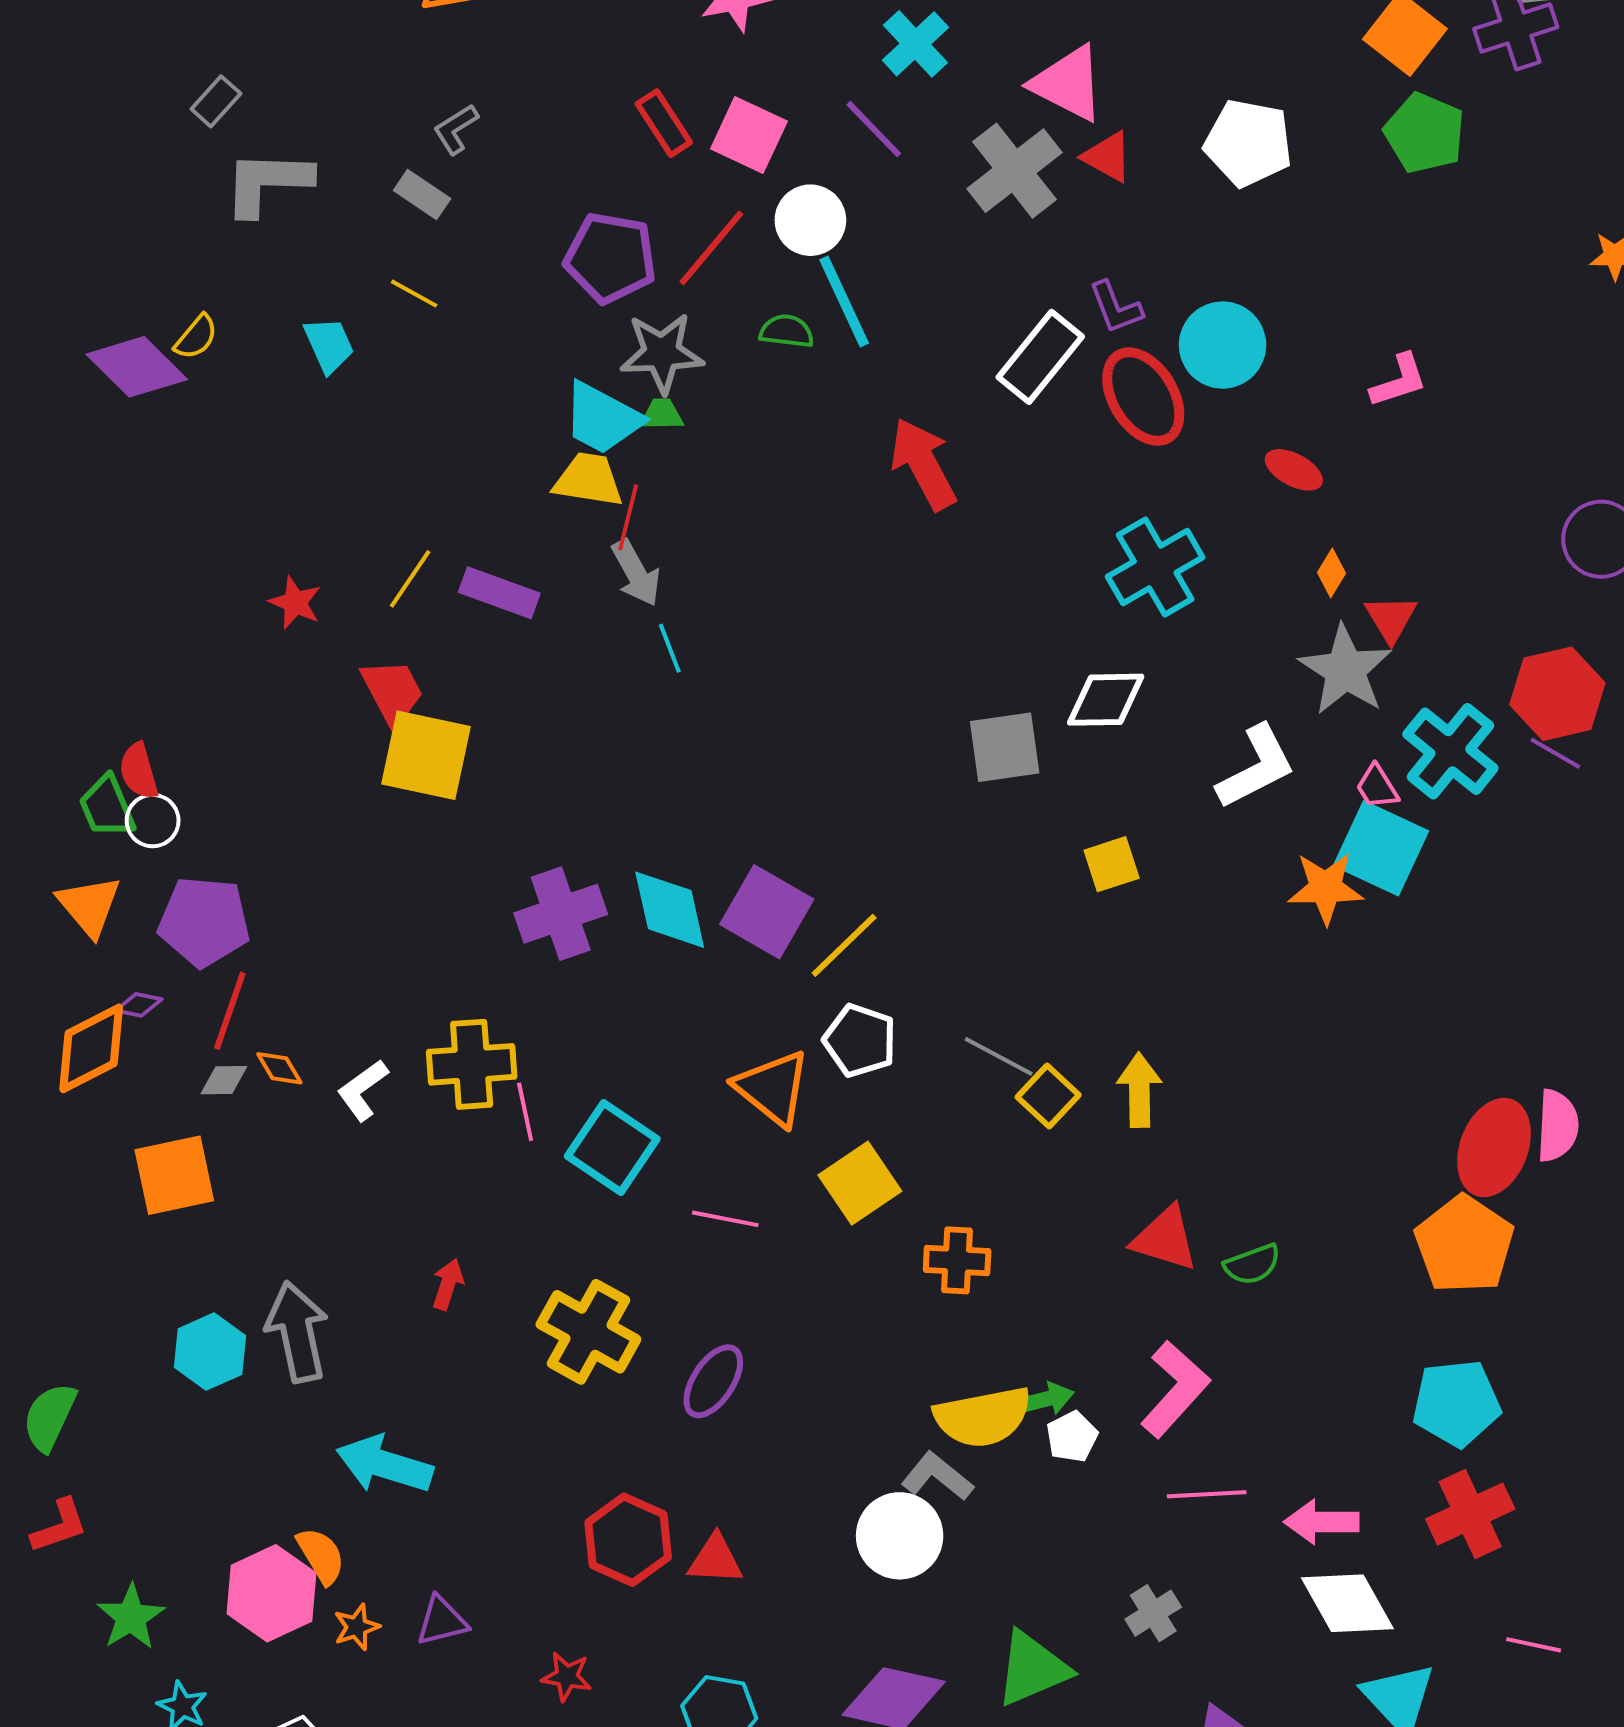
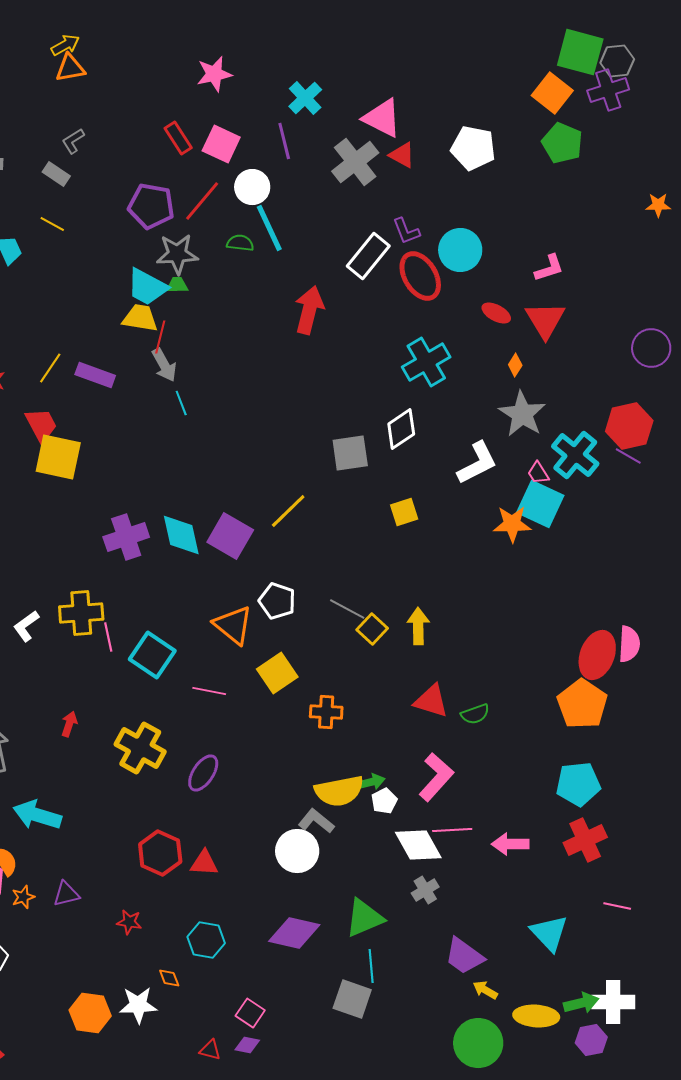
purple line: (874, 129) -> (284, 141), turned 30
red arrow: (923, 464) -> (309, 310), turned 42
red triangle: (1391, 618) -> (545, 320), moved, size x1.5
white diamond: (1106, 700) -> (401, 429), turned -33
yellow line: (844, 945) -> (288, 511), moved
white diamond: (1347, 1603) -> (418, 845), moved

